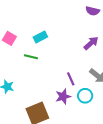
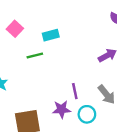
green line: (31, 57) -> (35, 55), turned -40

